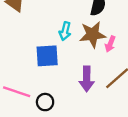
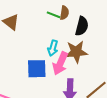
pink arrow: (110, 44) -> (60, 63), moved, size x1.6

